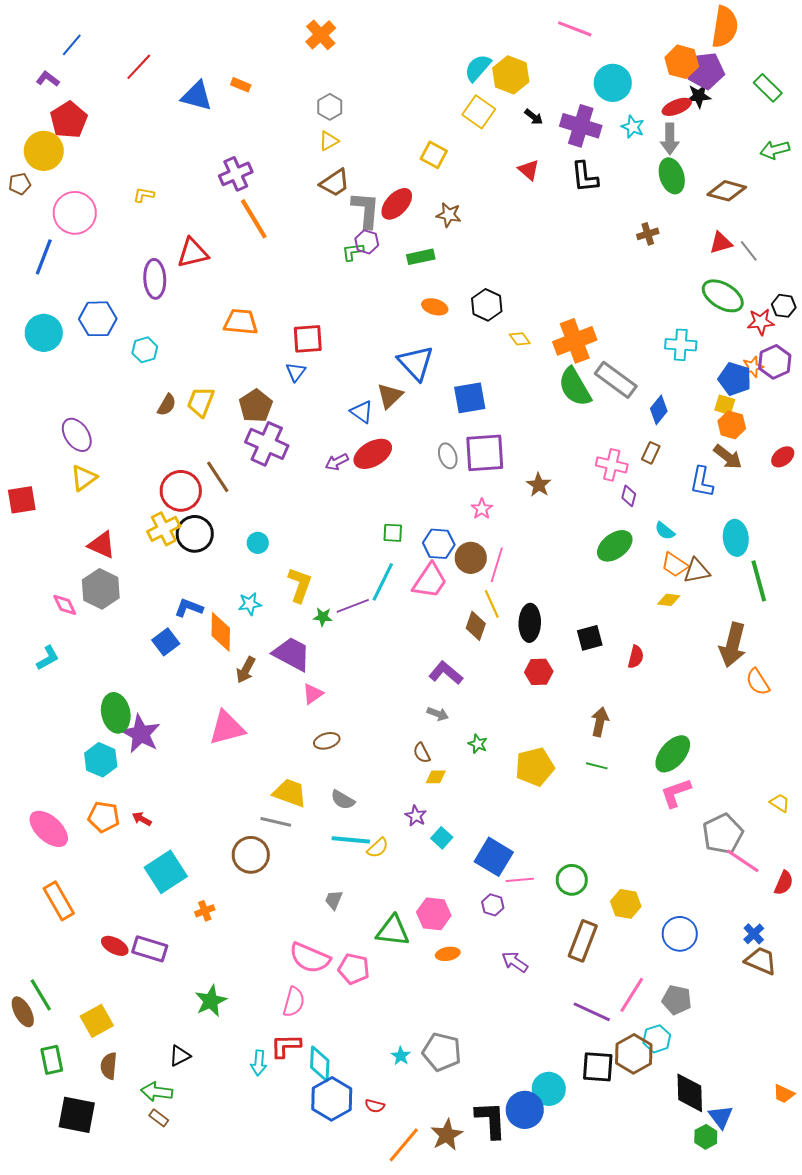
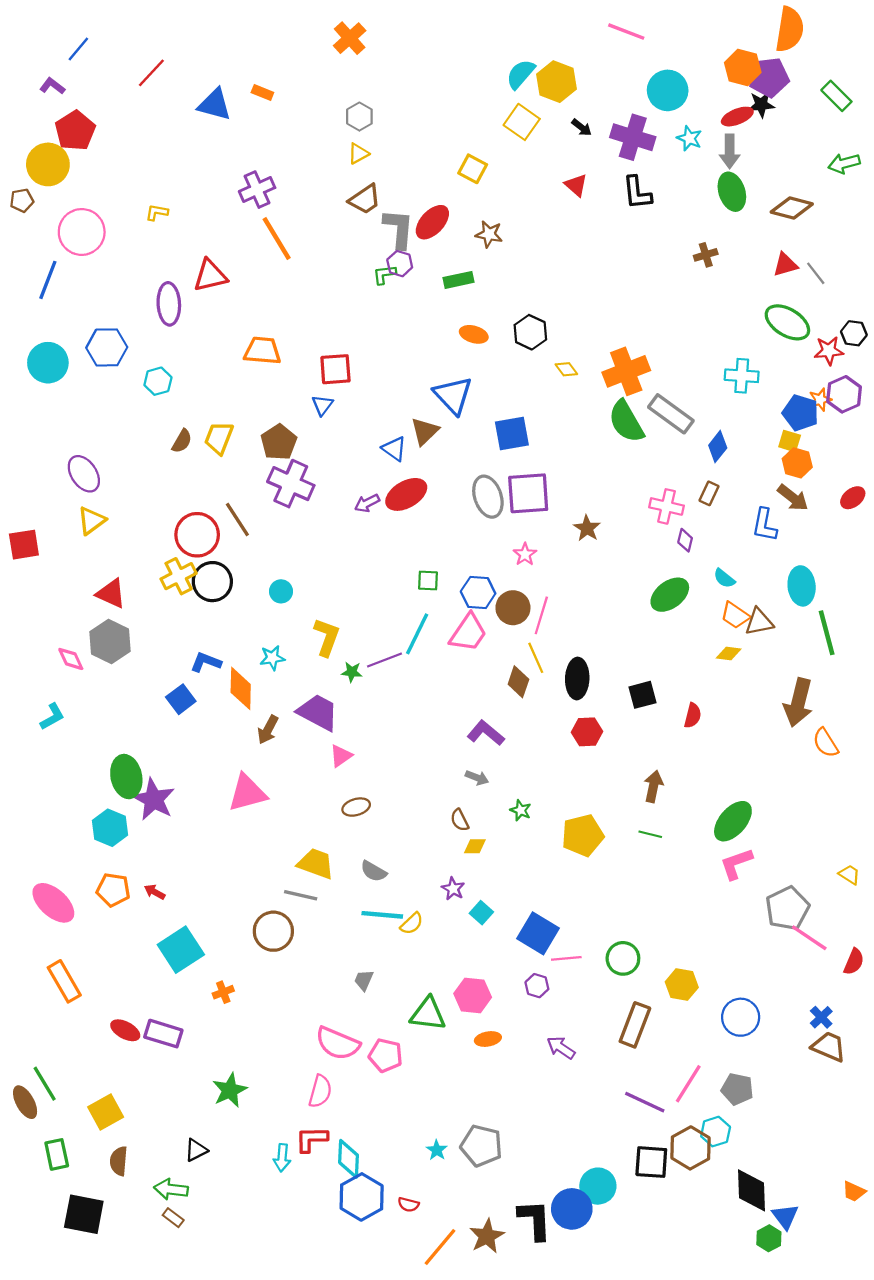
gray ellipse: (448, 456) -> (488, 497), size x1.5

